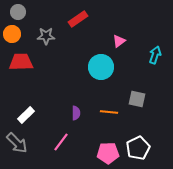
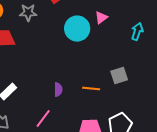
cyan circle: (101, 67) -> (77, 29), moved
gray square: (137, 99) -> (119, 76), turned -30

